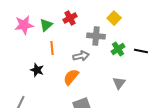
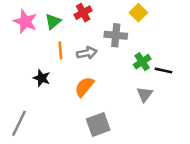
pink star: (24, 25) -> (25, 21), turned 30
green cross: (118, 49) -> (142, 62), moved
black line: (141, 51) -> (164, 70), moved
gray arrow: (81, 56) -> (87, 53), moved

